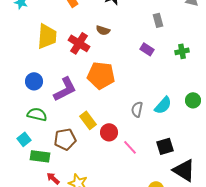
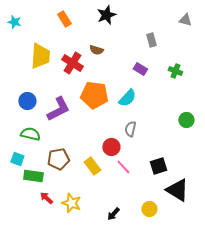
green cross: (182, 51) -> (175, 71), turned 32
cyan semicircle: (163, 105) -> (127, 98), moved
yellow rectangle: (88, 120) -> (92, 166), moved
red circle: (109, 132) -> (111, 147), moved
cyan square: (24, 139) -> (17, 159), turned -32

